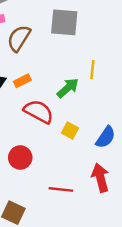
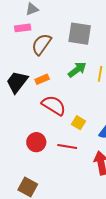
green arrow: (68, 88) -> (77, 70), moved
red line: (61, 189) -> (67, 147), moved

